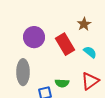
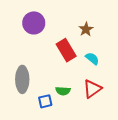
purple circle: (34, 37) -> (34, 23), moved

